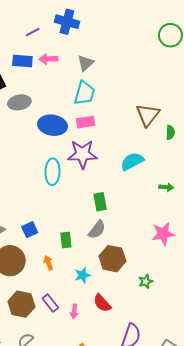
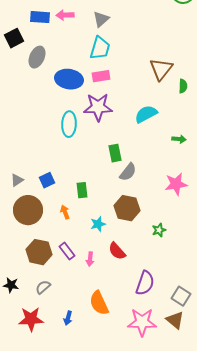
gray ellipse: (19, 102) -> (37, 57), turned -55
gray semicircle: (97, 230) -> (128, 172), moved

